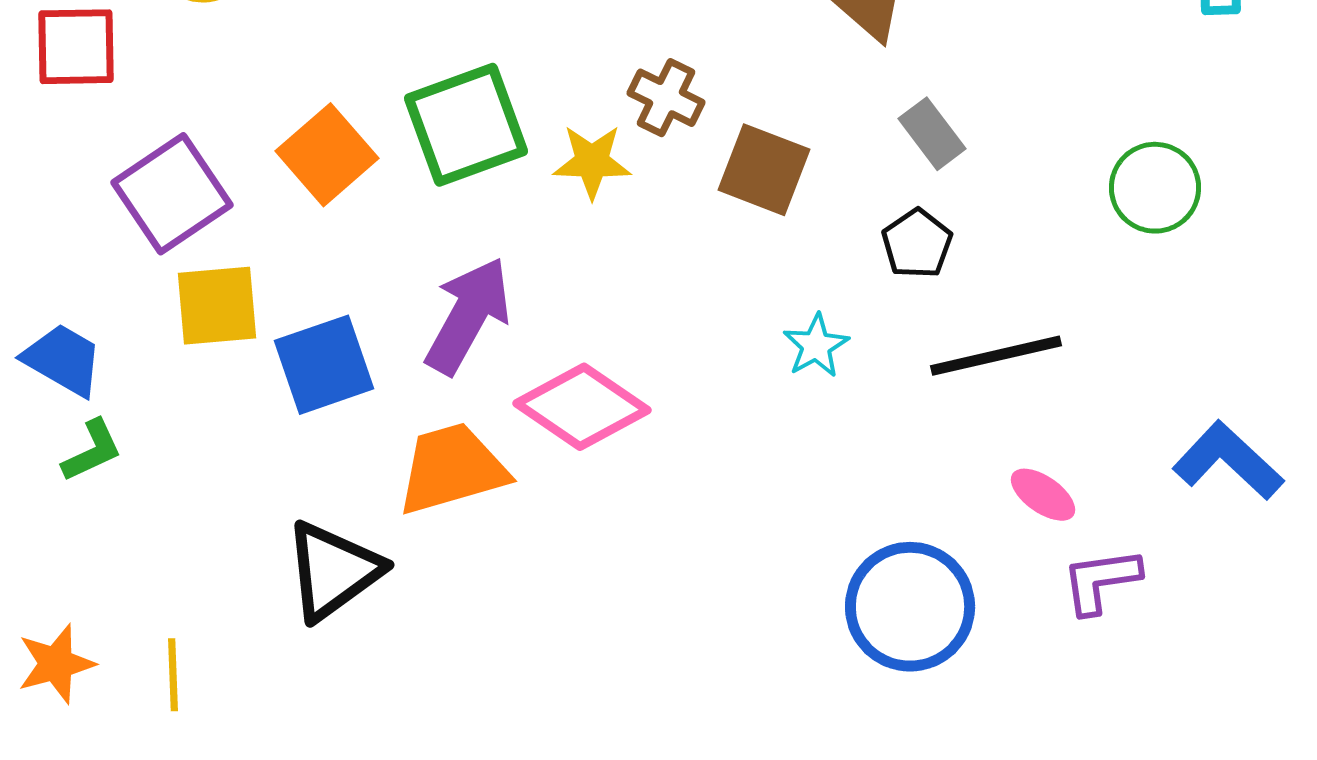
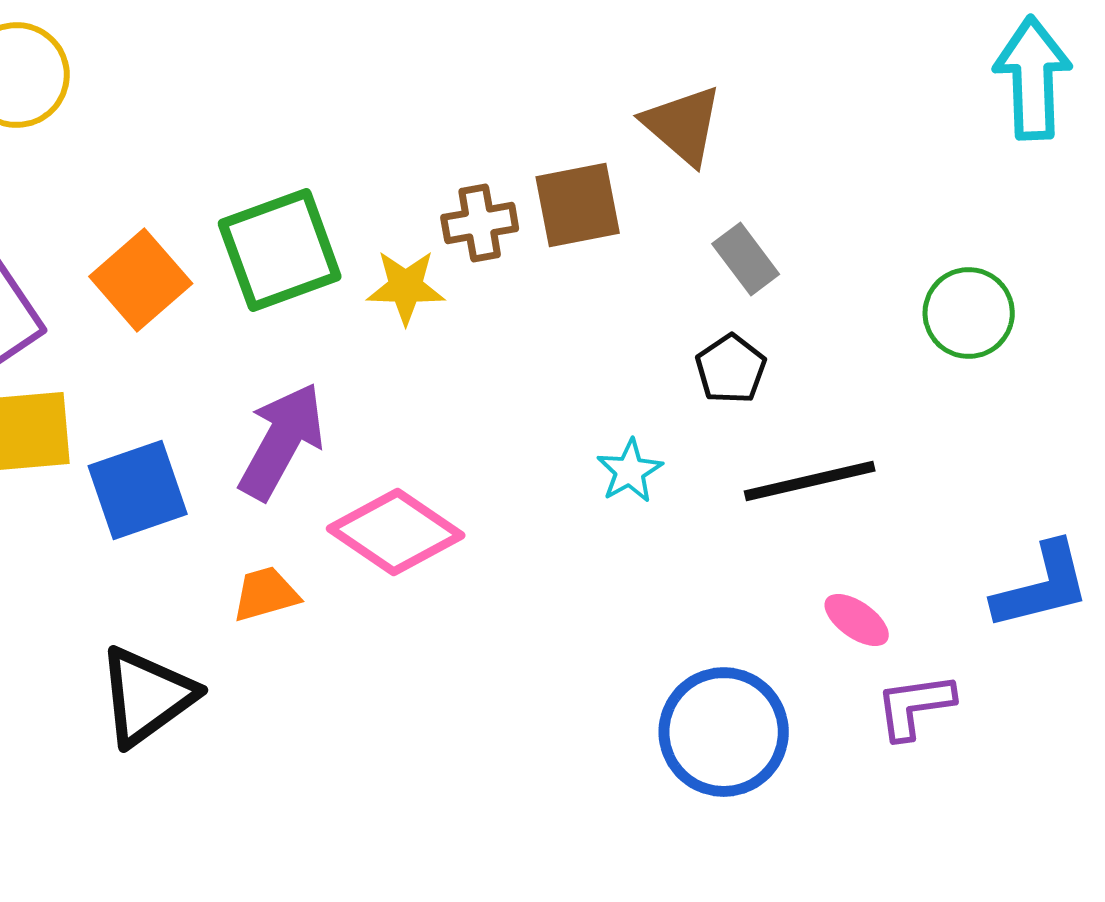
brown cross: (666, 98) -> (480, 223), turned -36
brown square: (764, 170) -> (578, 205), moved, turned -32
blue L-shape: (1228, 461) -> (1042, 586), turned 123
orange trapezoid: (452, 469) -> (266, 594), size x0.6

